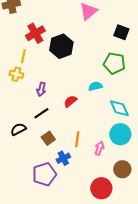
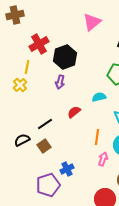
yellow cross: (16, 74) -> (20, 85), turned 32
purple arrow: (41, 89) -> (60, 82), moved
brown square: (48, 138) -> (44, 146), moved
orange line: (77, 139) -> (97, 137), moved

